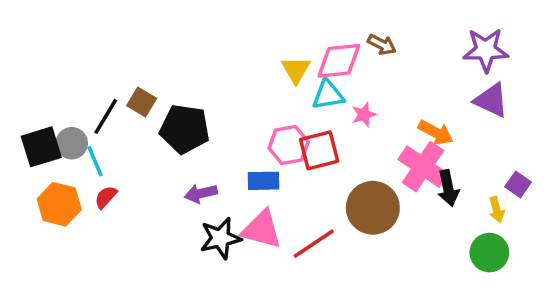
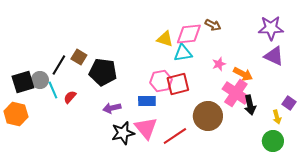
yellow triangle: (296, 70) -> (165, 39), turned -42
pink star: (364, 115) -> (219, 64), moved
red semicircle: (106, 197) -> (70, 97), moved
orange hexagon: (59, 204) -> (16, 114), moved
pink triangle: (262, 229) -> (146, 128), turned 35

